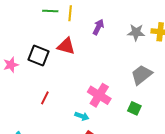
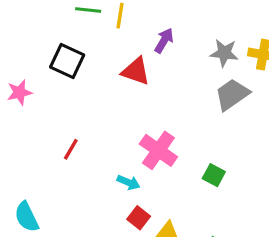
red triangle: (66, 46) -> (136, 71), moved
black square: (38, 55) -> (67, 61), moved
gray trapezoid: (142, 75) -> (232, 95), moved

